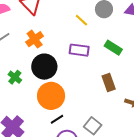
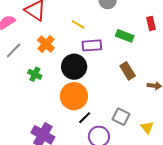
yellow line: (81, 20) -> (78, 24), moved
black circle: (44, 67) -> (74, 67), moved
green cross: (15, 77) -> (35, 74), moved

